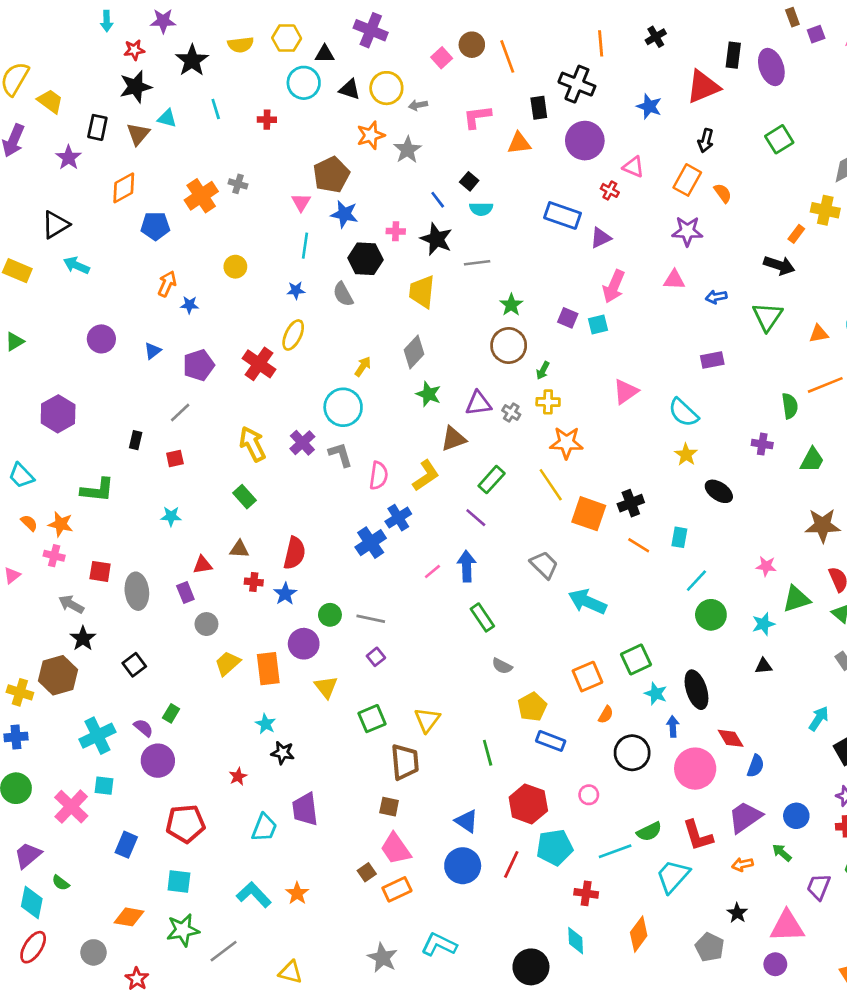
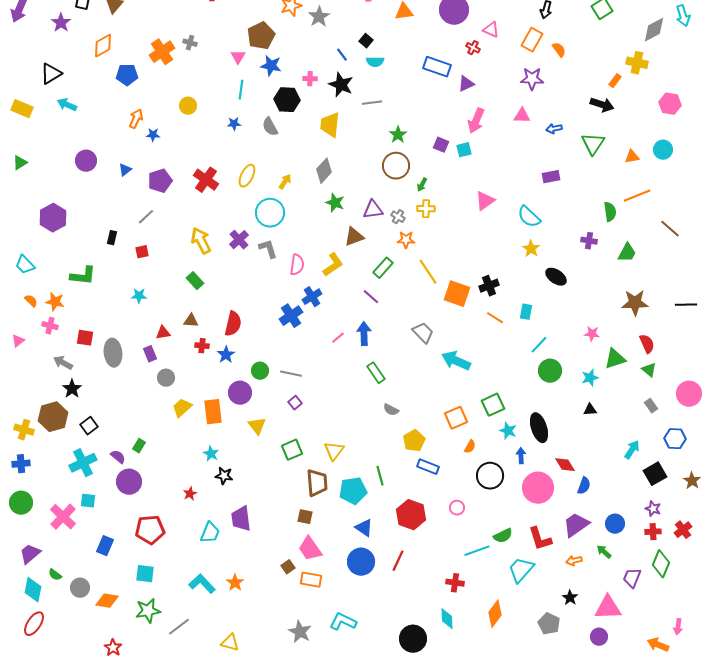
yellow ellipse: (293, 335) -> (247, 176), moved
orange star: (566, 443) -> (406, 240), moved, size x0.7
black square: (134, 665) -> (89, 426), moved
cyan pentagon: (555, 847) -> (353, 491), moved
orange rectangle: (397, 889) -> (311, 580), turned 35
gray circle: (93, 952) -> (80, 588), moved

